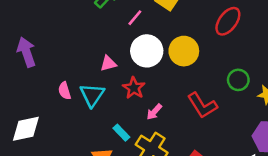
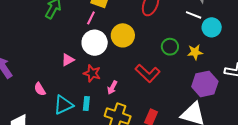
pink line: (135, 18) -> (91, 18), moved
cyan triangle: (92, 95) -> (63, 105), moved, turned 45
cyan rectangle: (121, 133) -> (86, 103), moved, turned 64

